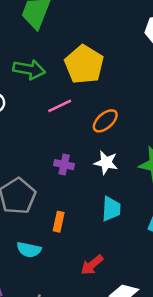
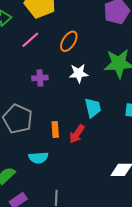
purple cross: (64, 165) -> (40, 78), moved
red arrow: (92, 265) -> (77, 134), moved

